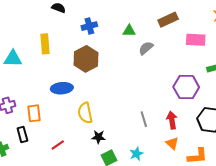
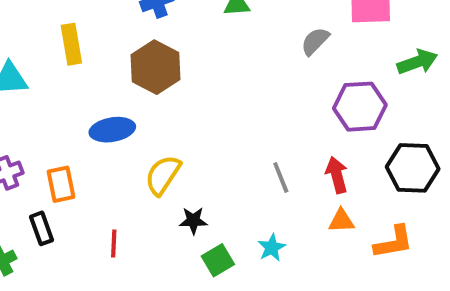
gray semicircle: (146, 48) -> (315, 41), moved
yellow semicircle: (85, 113) -> (163, 175), turned 50
orange triangle: (172, 143) -> (341, 221), turned -40
red line: (58, 145) -> (114, 244), turned -48

